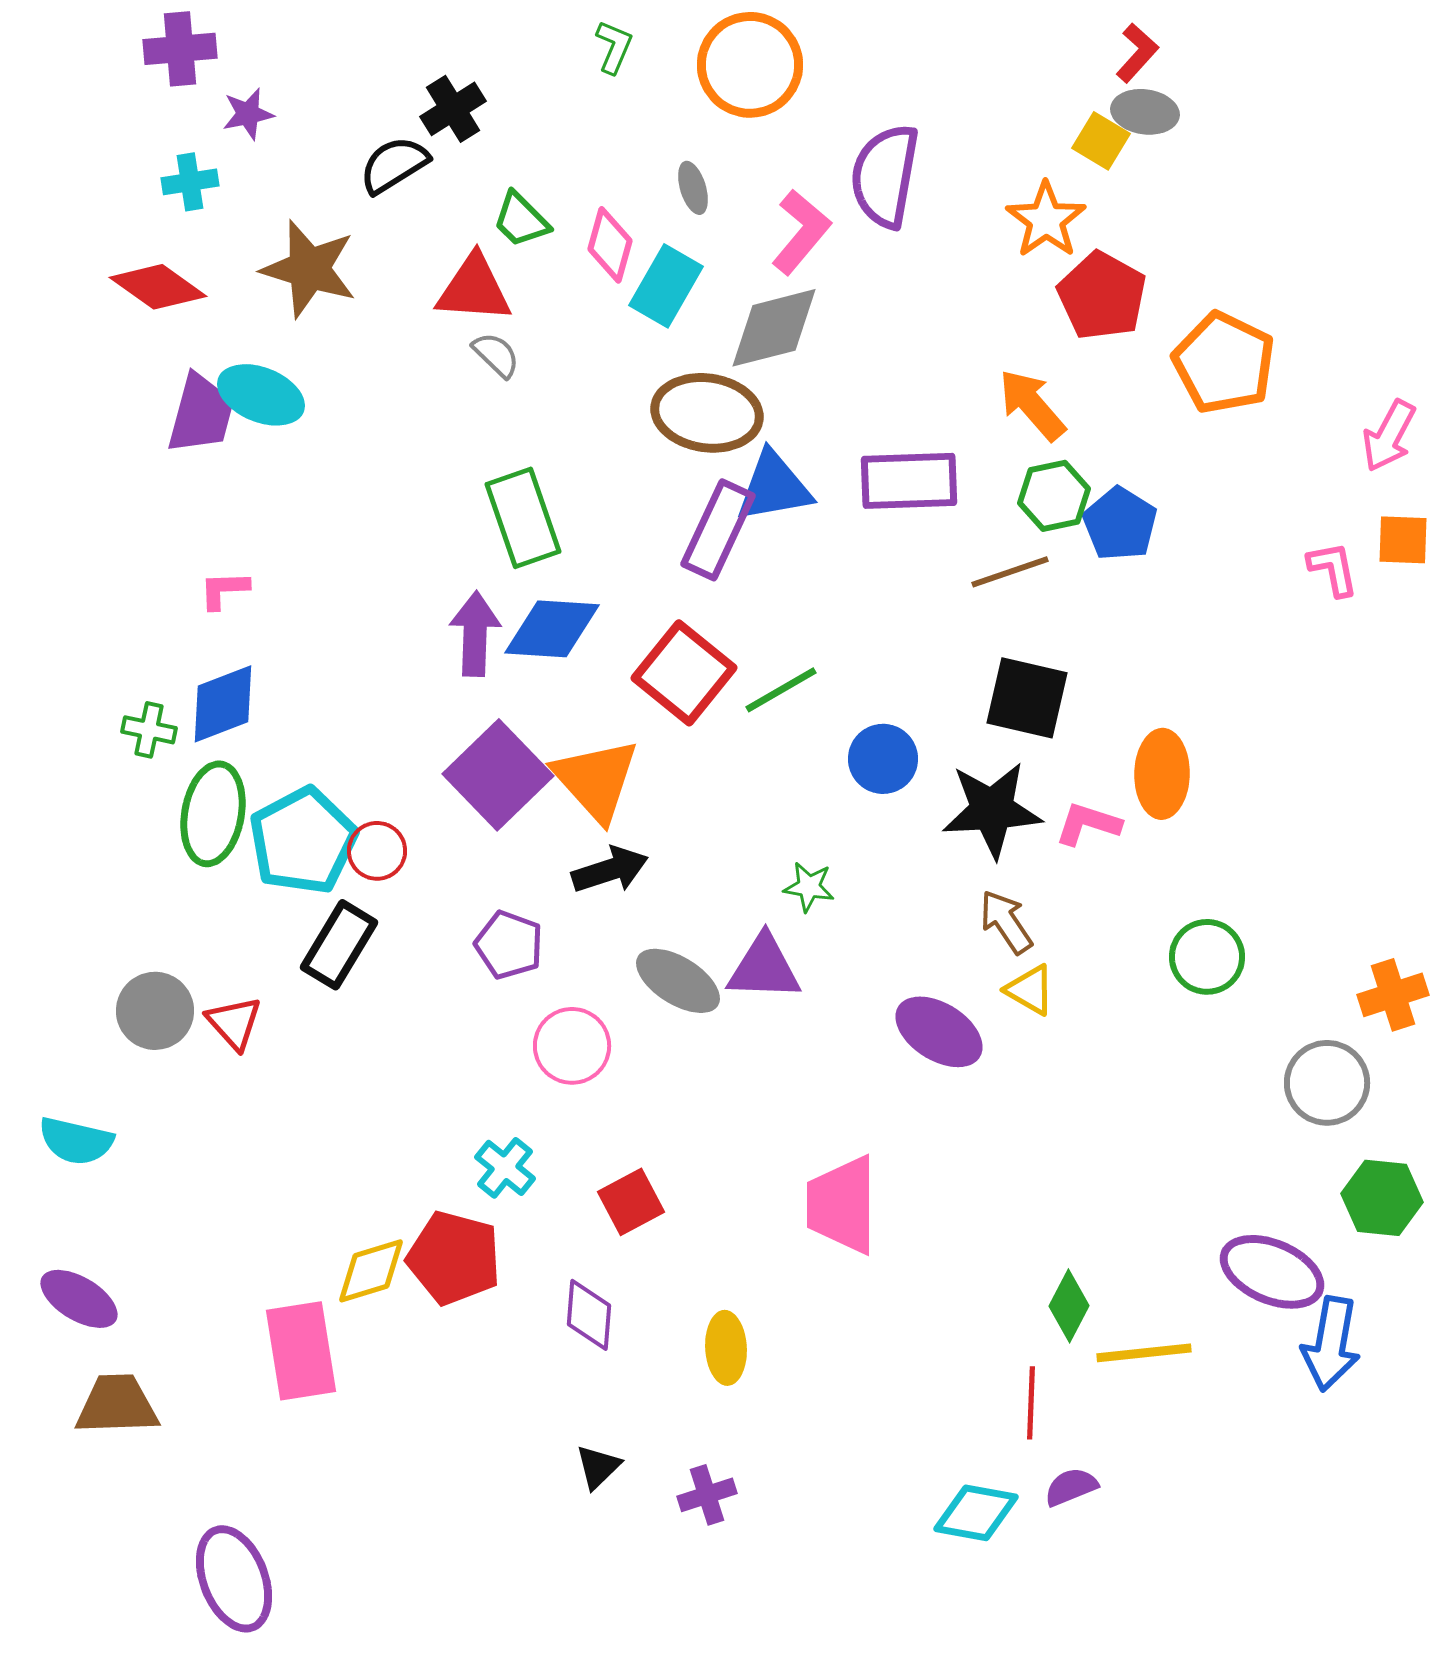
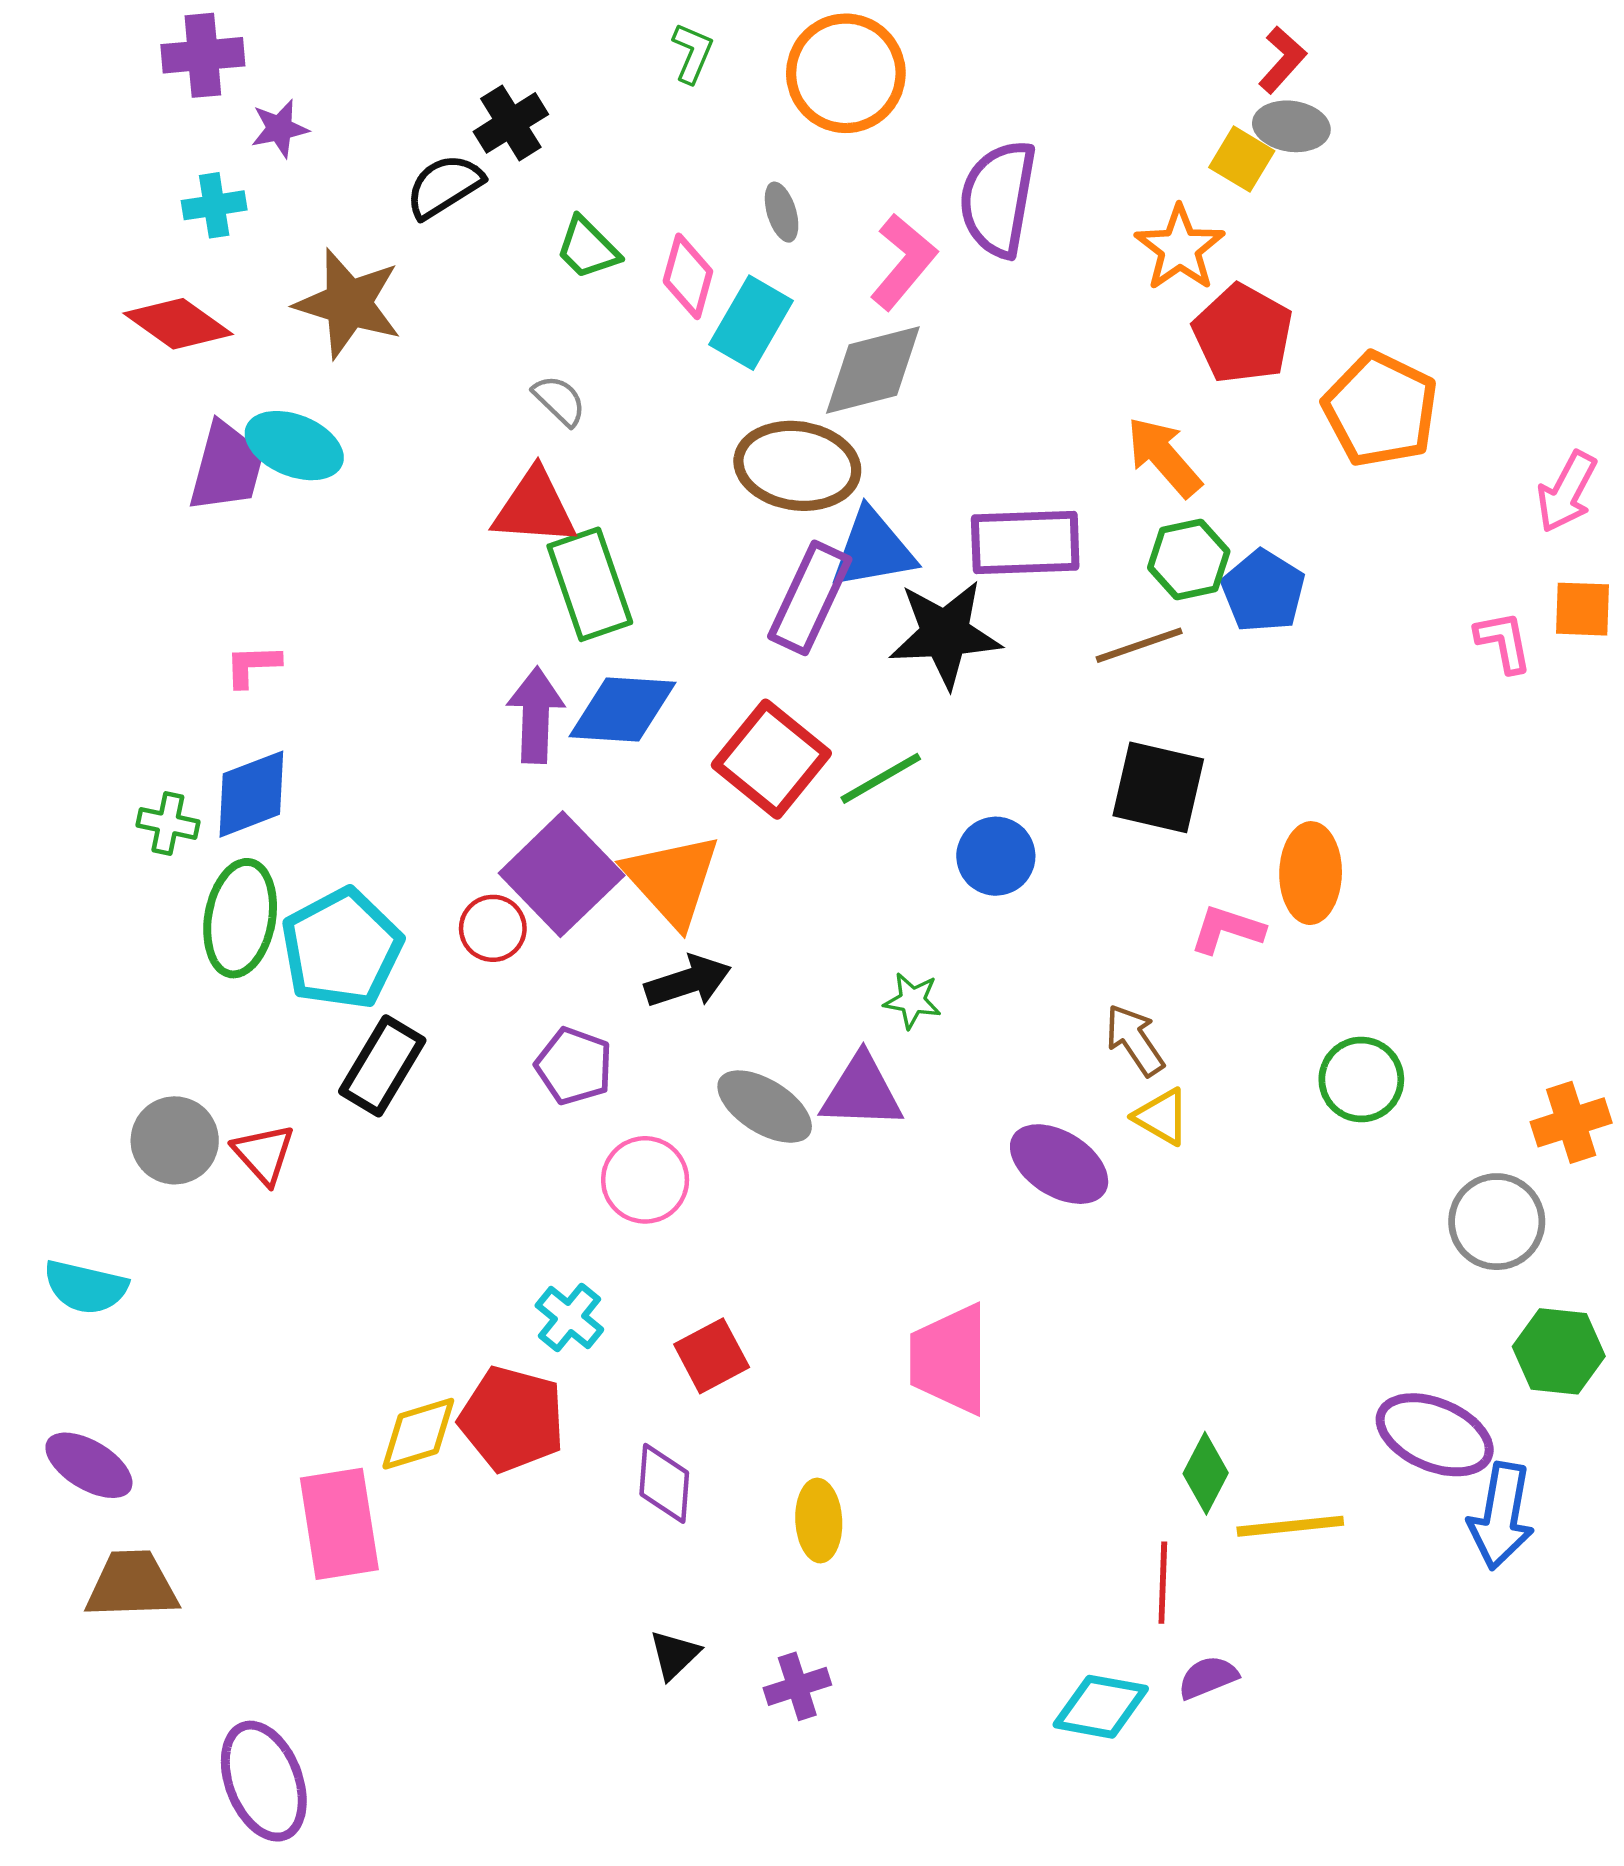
red triangle: (474, 289) -> (535, 508), moved
black star: (992, 810) -> (945, 634), moved
red circle: (377, 851) -> (493, 928), moved

